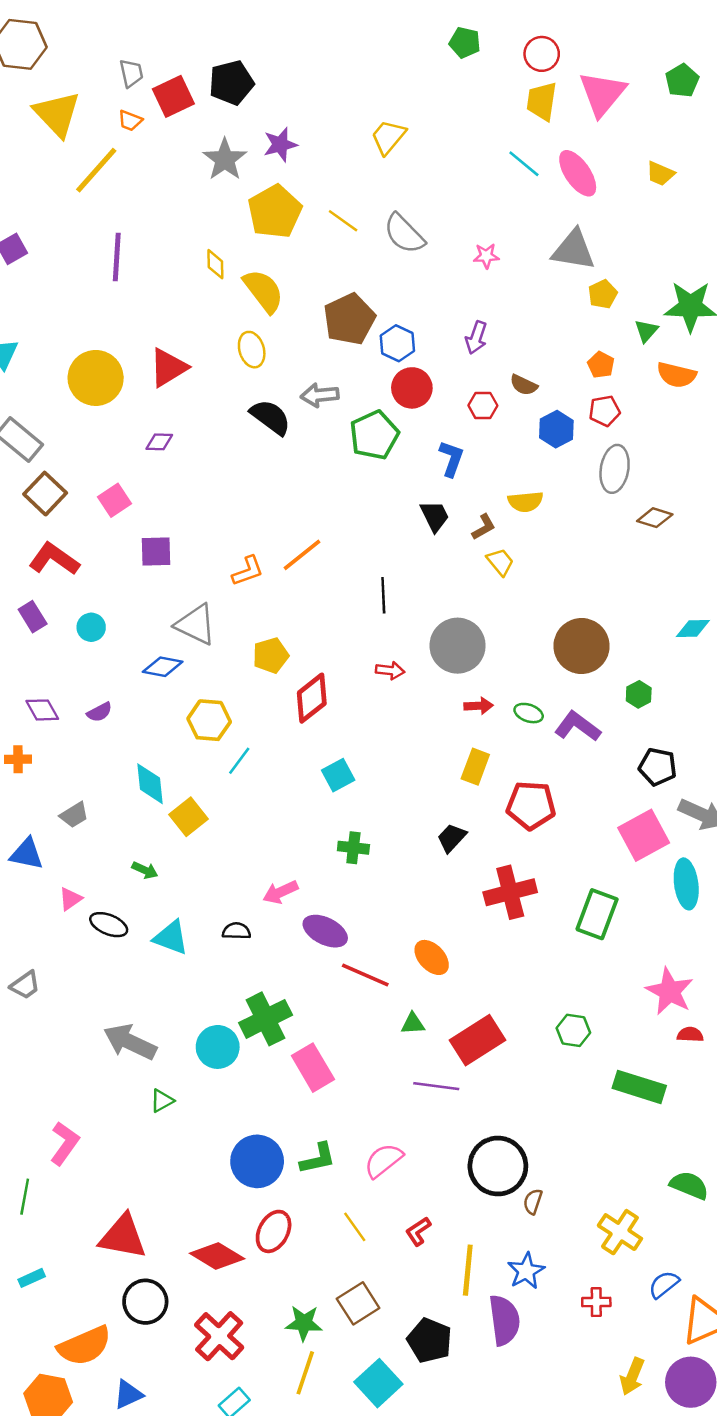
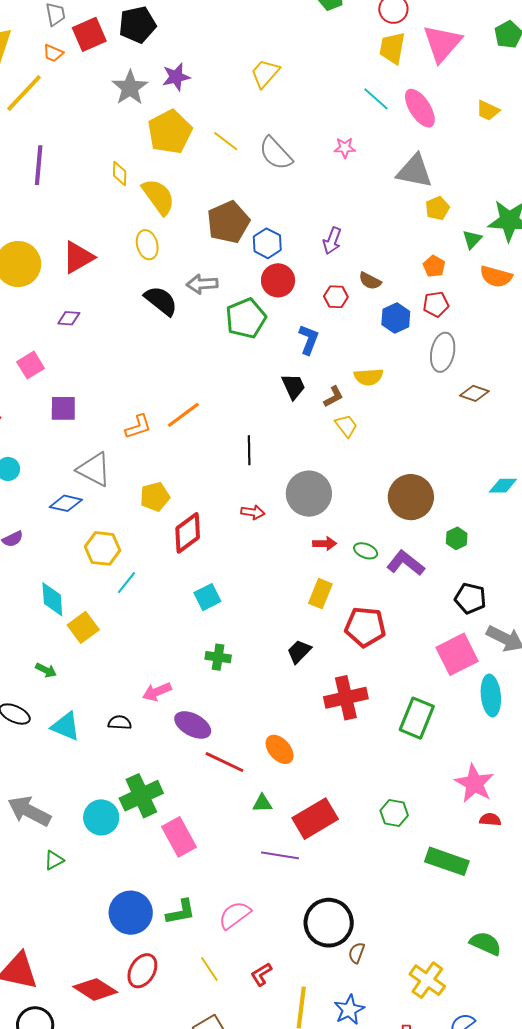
pink star: (486, 256) -> (345, 148), moved

